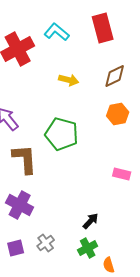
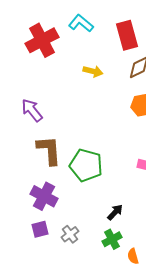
red rectangle: (103, 28) -> (127, 35), moved
green pentagon: (62, 134) -> (86, 165), moved
purple square: (16, 248) -> (40, 229), moved

